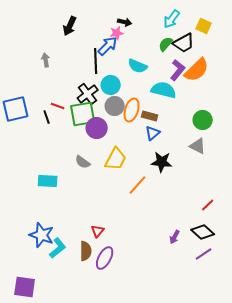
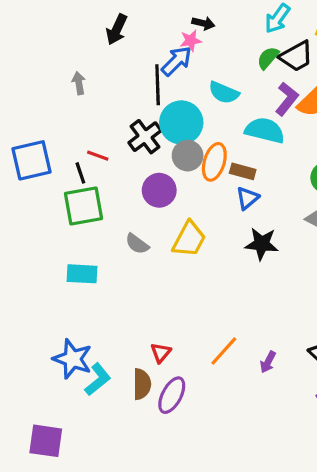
cyan circle: (111, 85) -> (181, 122), size x1.4
green square: (83, 114) -> (84, 206), moved
orange line: (138, 185) -> (224, 351), moved
purple arrow: (175, 237) -> (268, 362), moved

